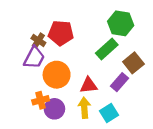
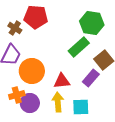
red pentagon: (61, 33) -> (36, 17), moved
brown cross: (38, 40) -> (15, 28), moved
cyan square: (109, 113) -> (81, 107), turned 30

